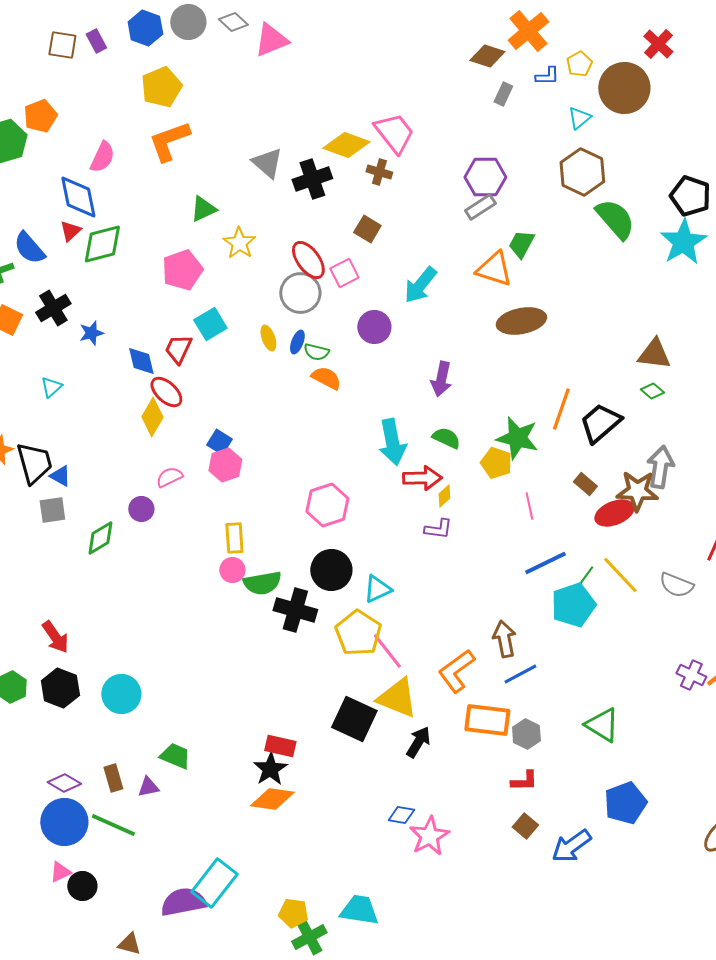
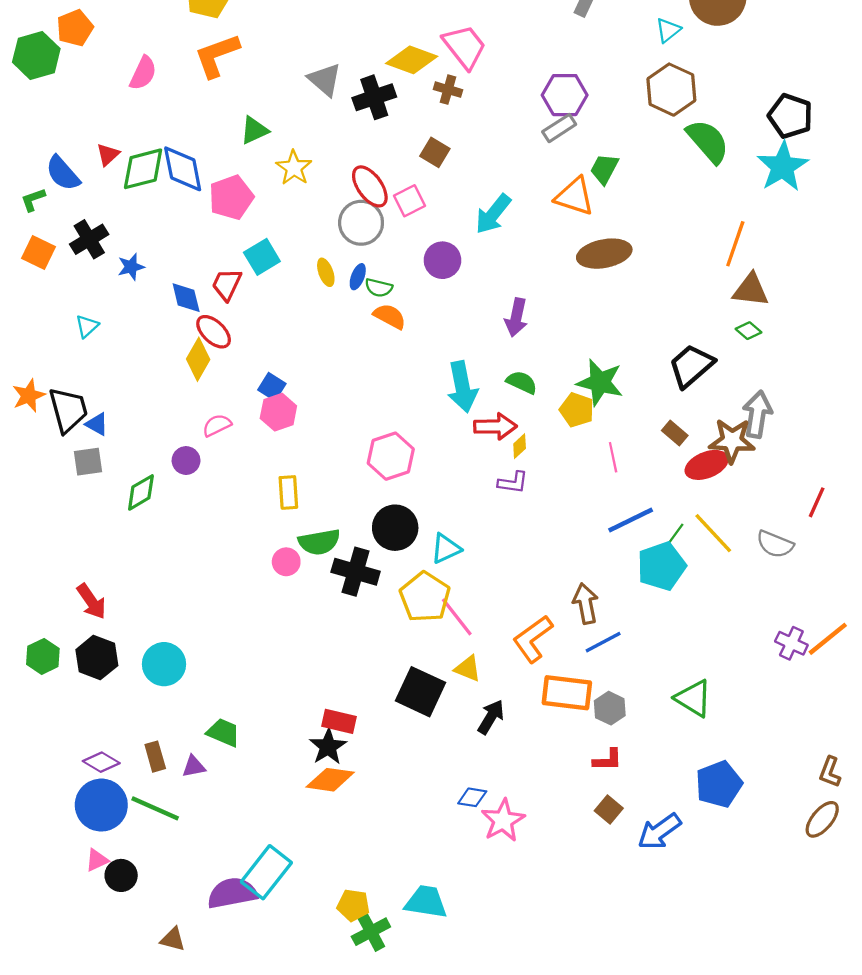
blue diamond: (78, 197) -> (183, 169), moved
orange line: (561, 409) -> (735, 244), moved
pink circle: (232, 570) -> (286, 562), moved
yellow triangle: (397, 698) -> (468, 669), size x0.6

